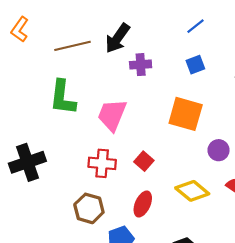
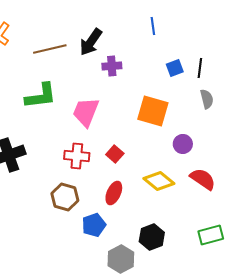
blue line: (195, 26) -> (153, 26), moved, turned -60
blue square: (195, 65) -> (175, 68), moved
green L-shape: (63, 97) -> (41, 96), turned -104

